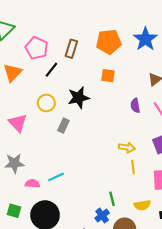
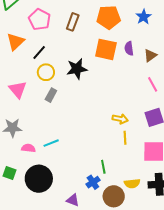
blue star: (145, 39) -> (144, 17), size x0.7
black line: (51, 70) -> (39, 53), moved
orange square: (108, 76) -> (106, 49), size x1.6
purple semicircle: (135, 106) -> (129, 48), moved
gray rectangle: (63, 126) -> (51, 95), moved
yellow semicircle: (142, 205) -> (132, 183), moved

